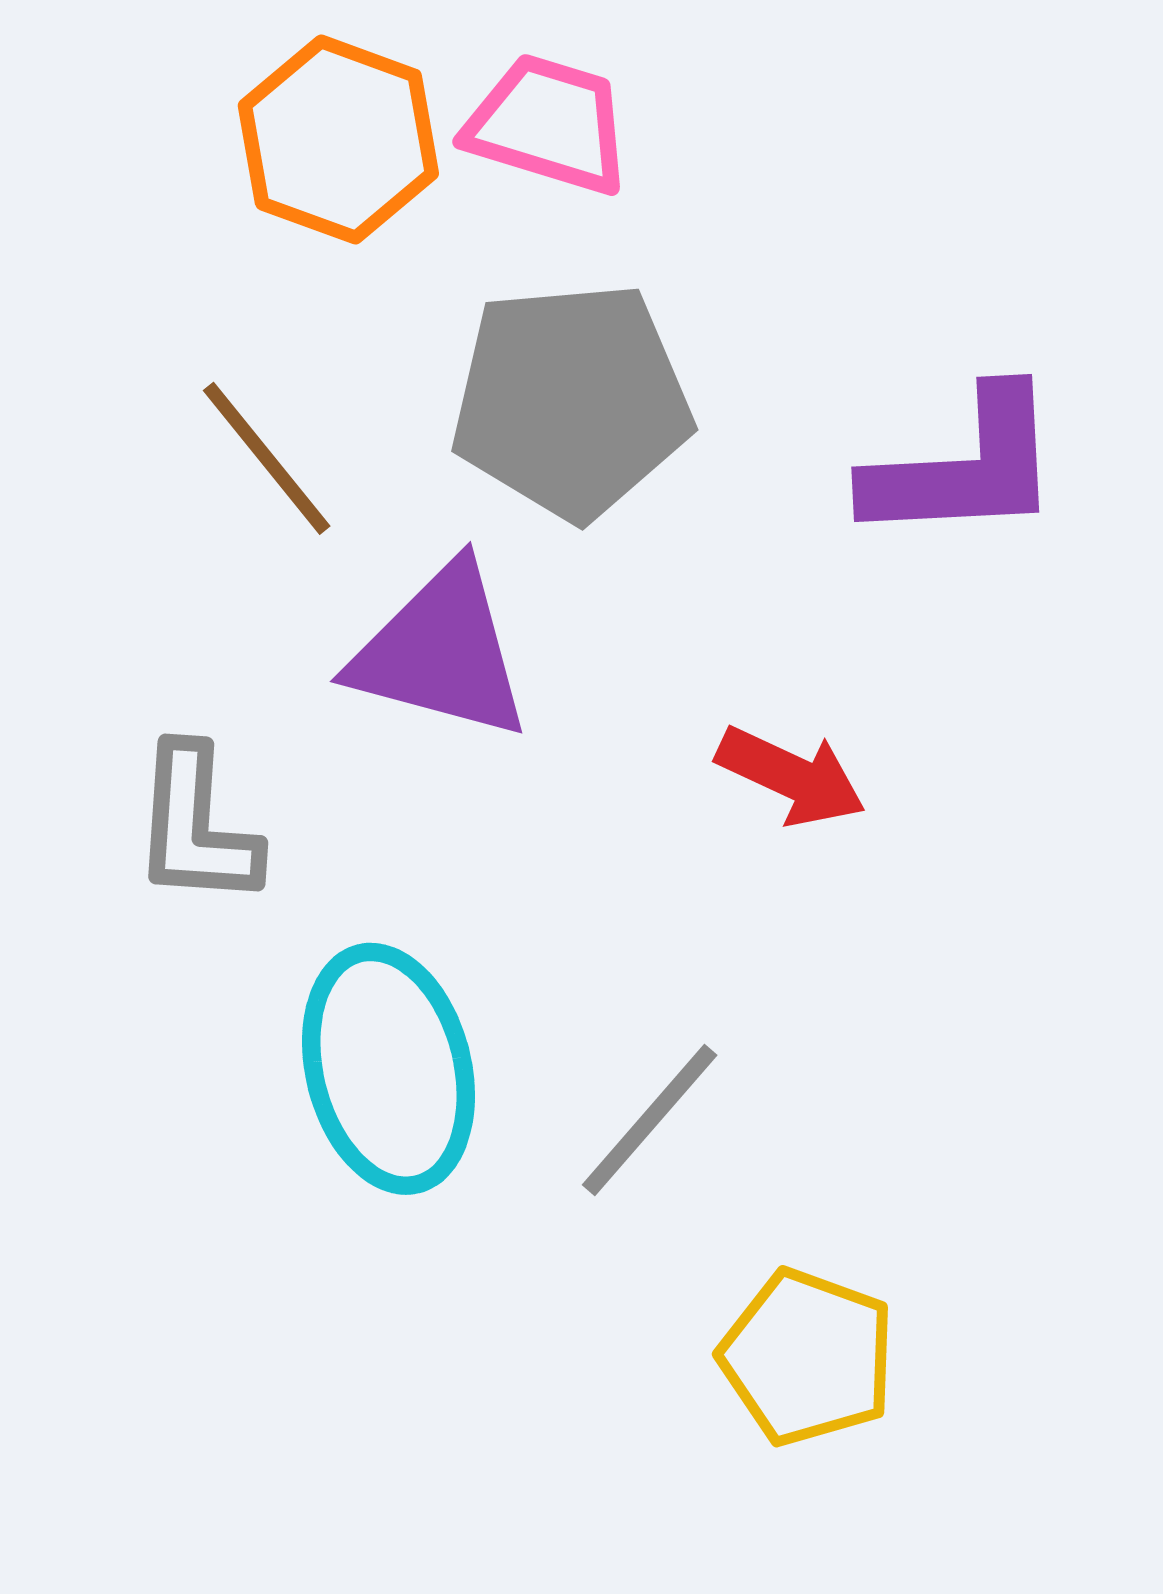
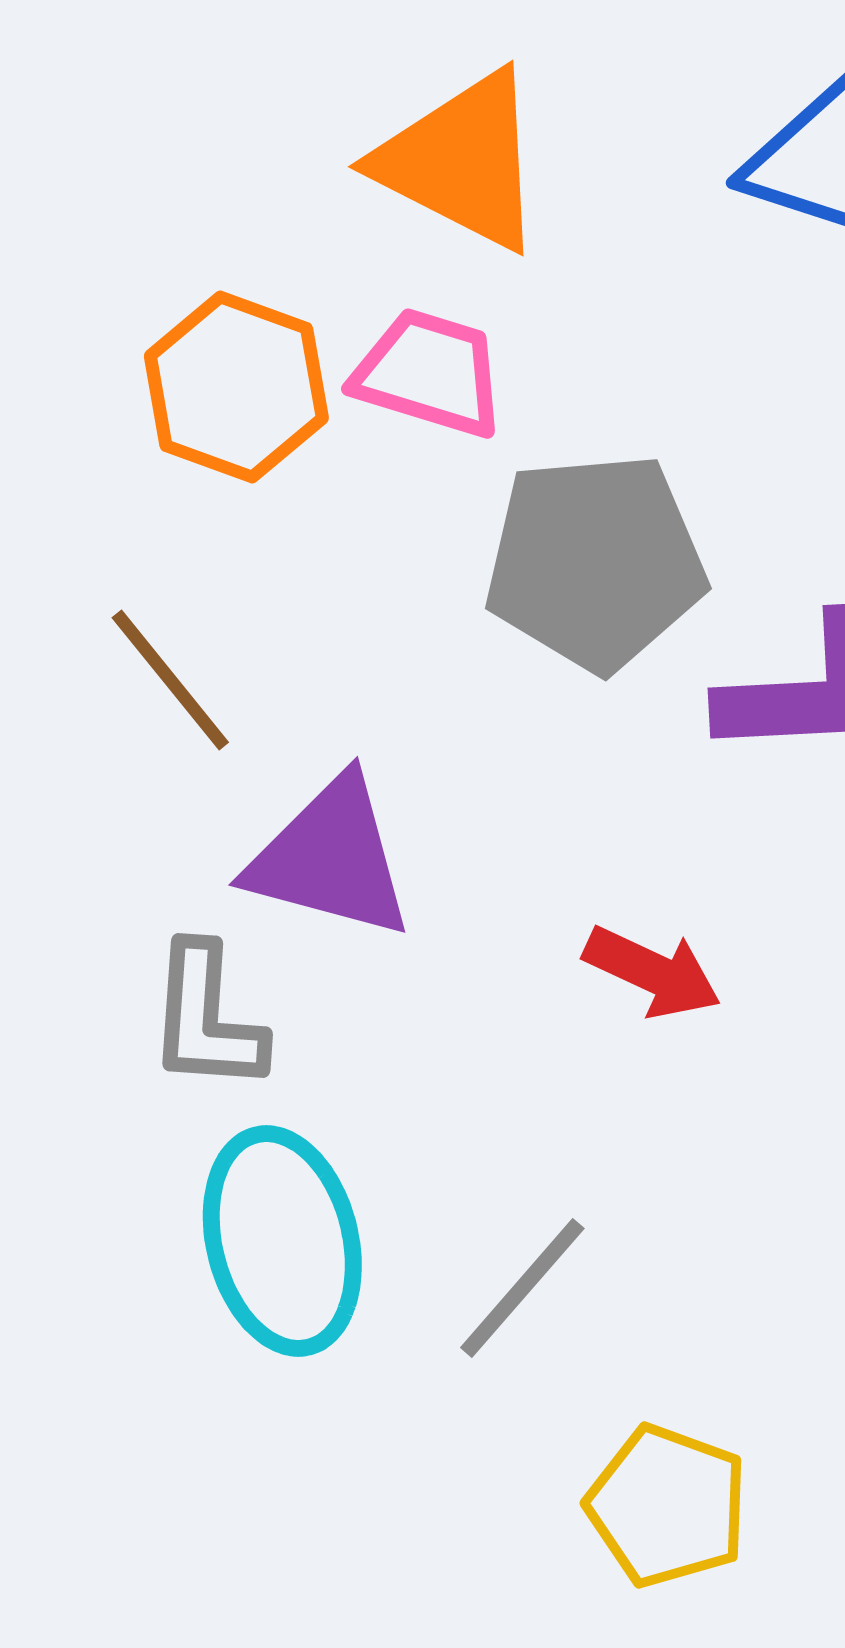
gray pentagon: (571, 401) -> (595, 562), moved
gray L-shape: (196, 826) -> (206, 1018), moved

